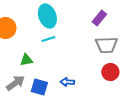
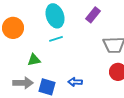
purple rectangle: (99, 18) -> (93, 15), moved
gray arrow: (15, 83) -> (23, 83), turned 36

